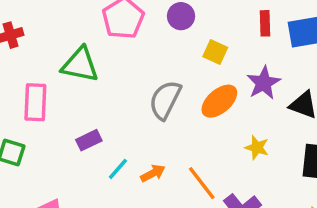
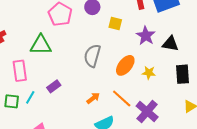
orange ellipse: (219, 101) -> (125, 65), moved
cyan line: (118, 169) -> (30, 97), moved

